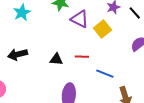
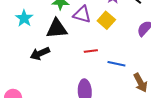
black arrow: (18, 54) -> (40, 54), moved
black triangle: (56, 59) -> (57, 29), moved, size x1.6

